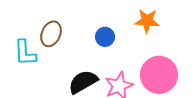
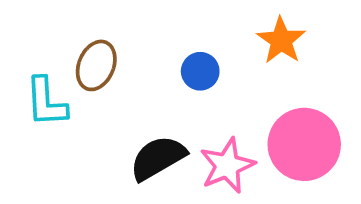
orange star: (147, 21) -> (281, 40), turned 30

